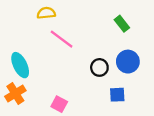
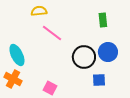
green rectangle: (122, 24) -> (103, 20), turned 32
black circle: (99, 67) -> (84, 57), size x1.5
orange cross: (15, 94) -> (13, 79), turned -30

